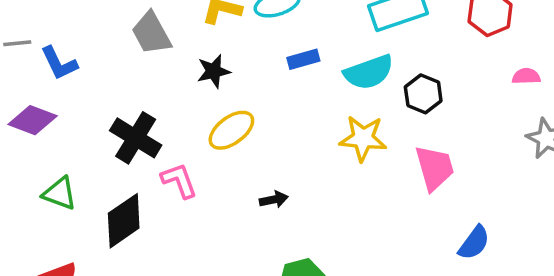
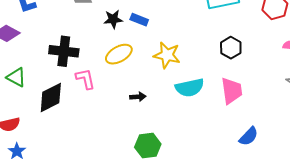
blue rectangle: (303, 59) -> (139, 20), moved, turned 30
cyan semicircle: (369, 72) -> (190, 88), moved
black cross: (136, 138) -> (64, 51), turned -32
yellow star: (363, 138) -> (167, 55), moved

